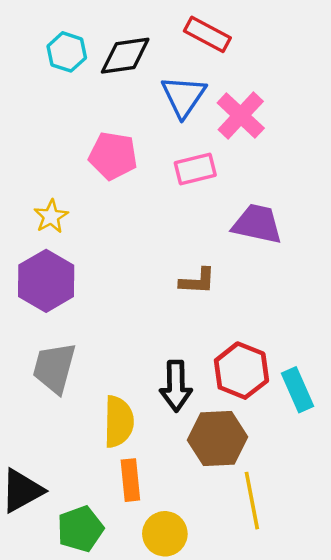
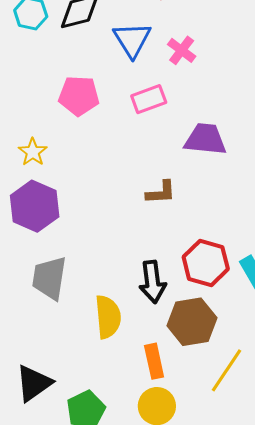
pink cross: (241, 115) -> (182, 50), size x0.7
orange rectangle: (130, 480) -> (154, 361), moved
yellow line: (252, 501) -> (226, 370), turned 51

